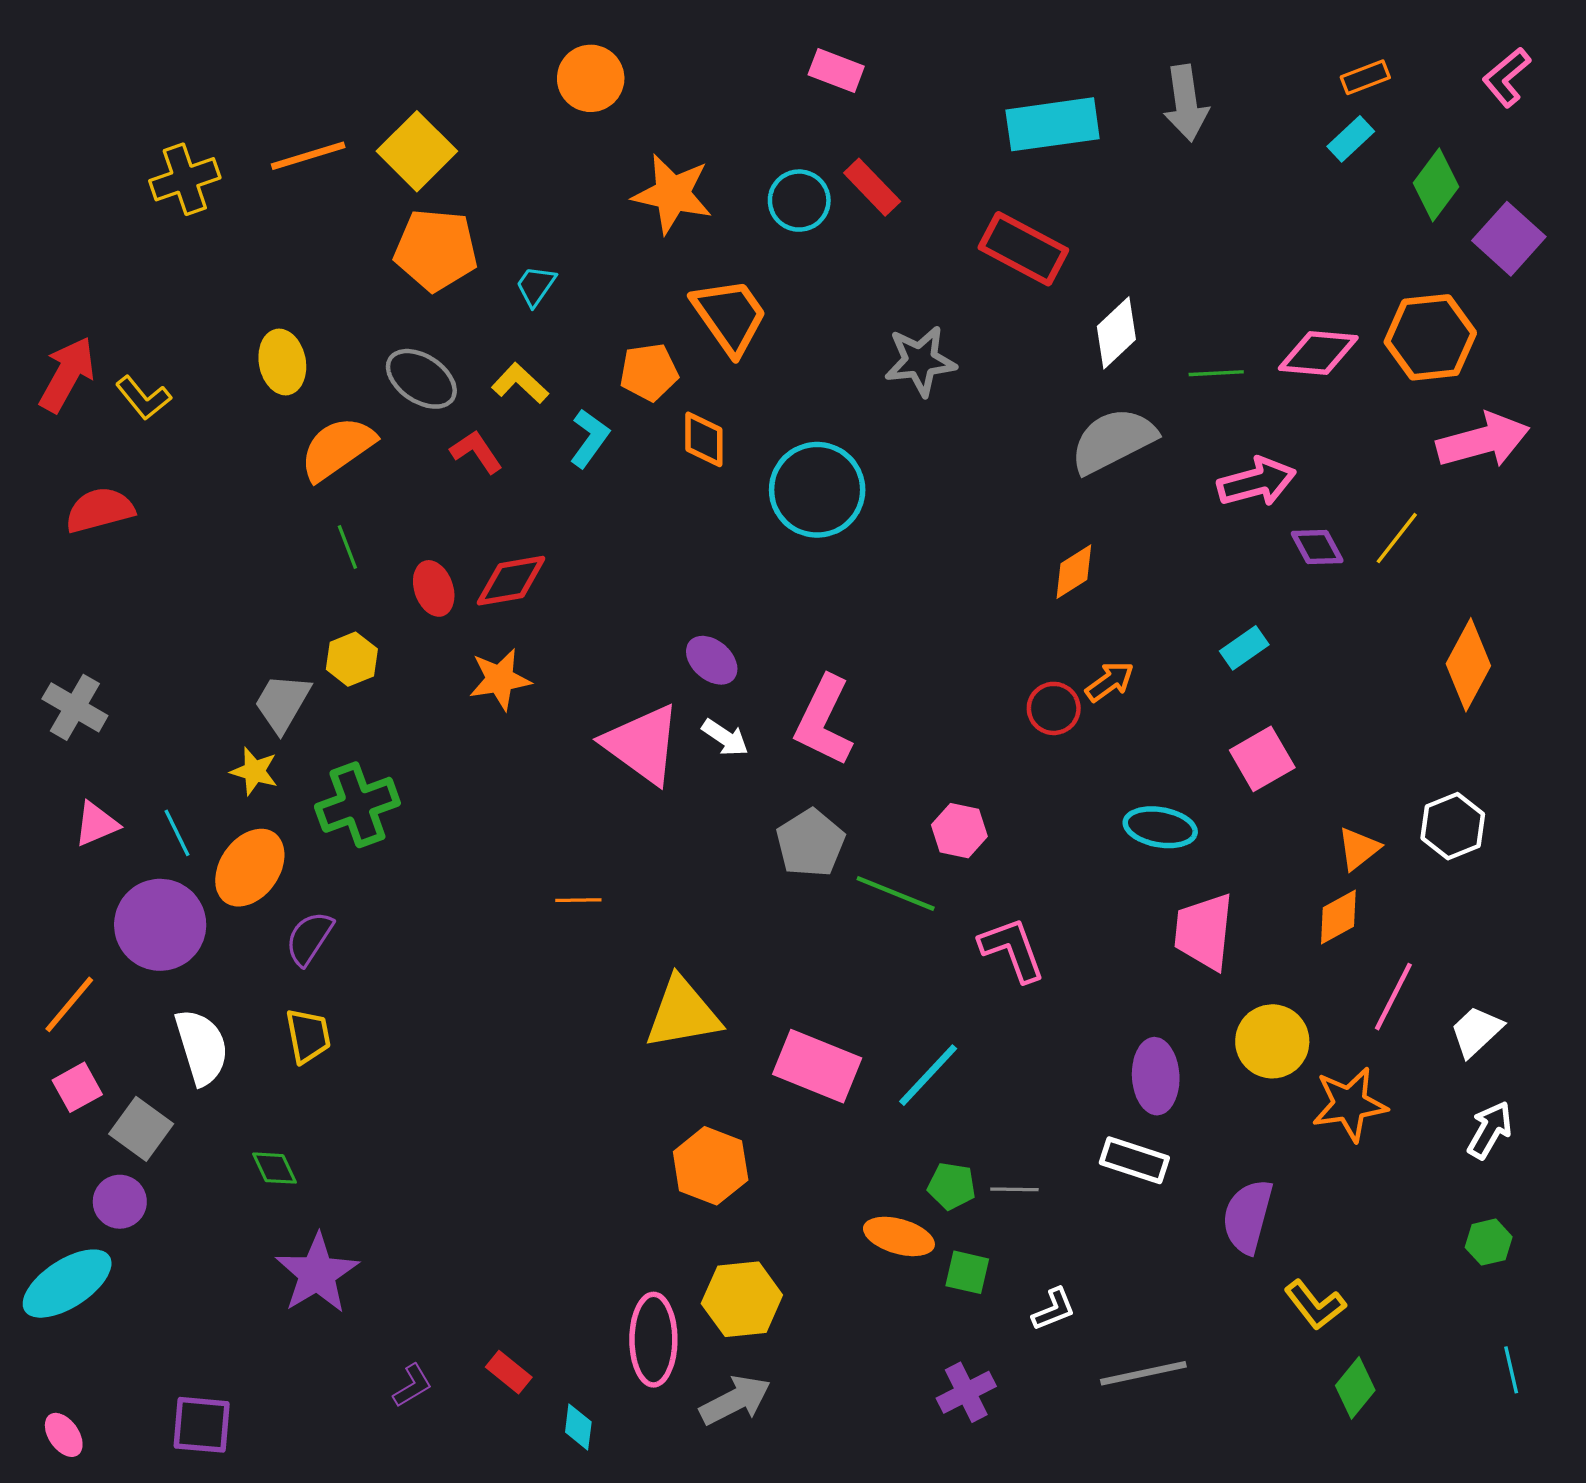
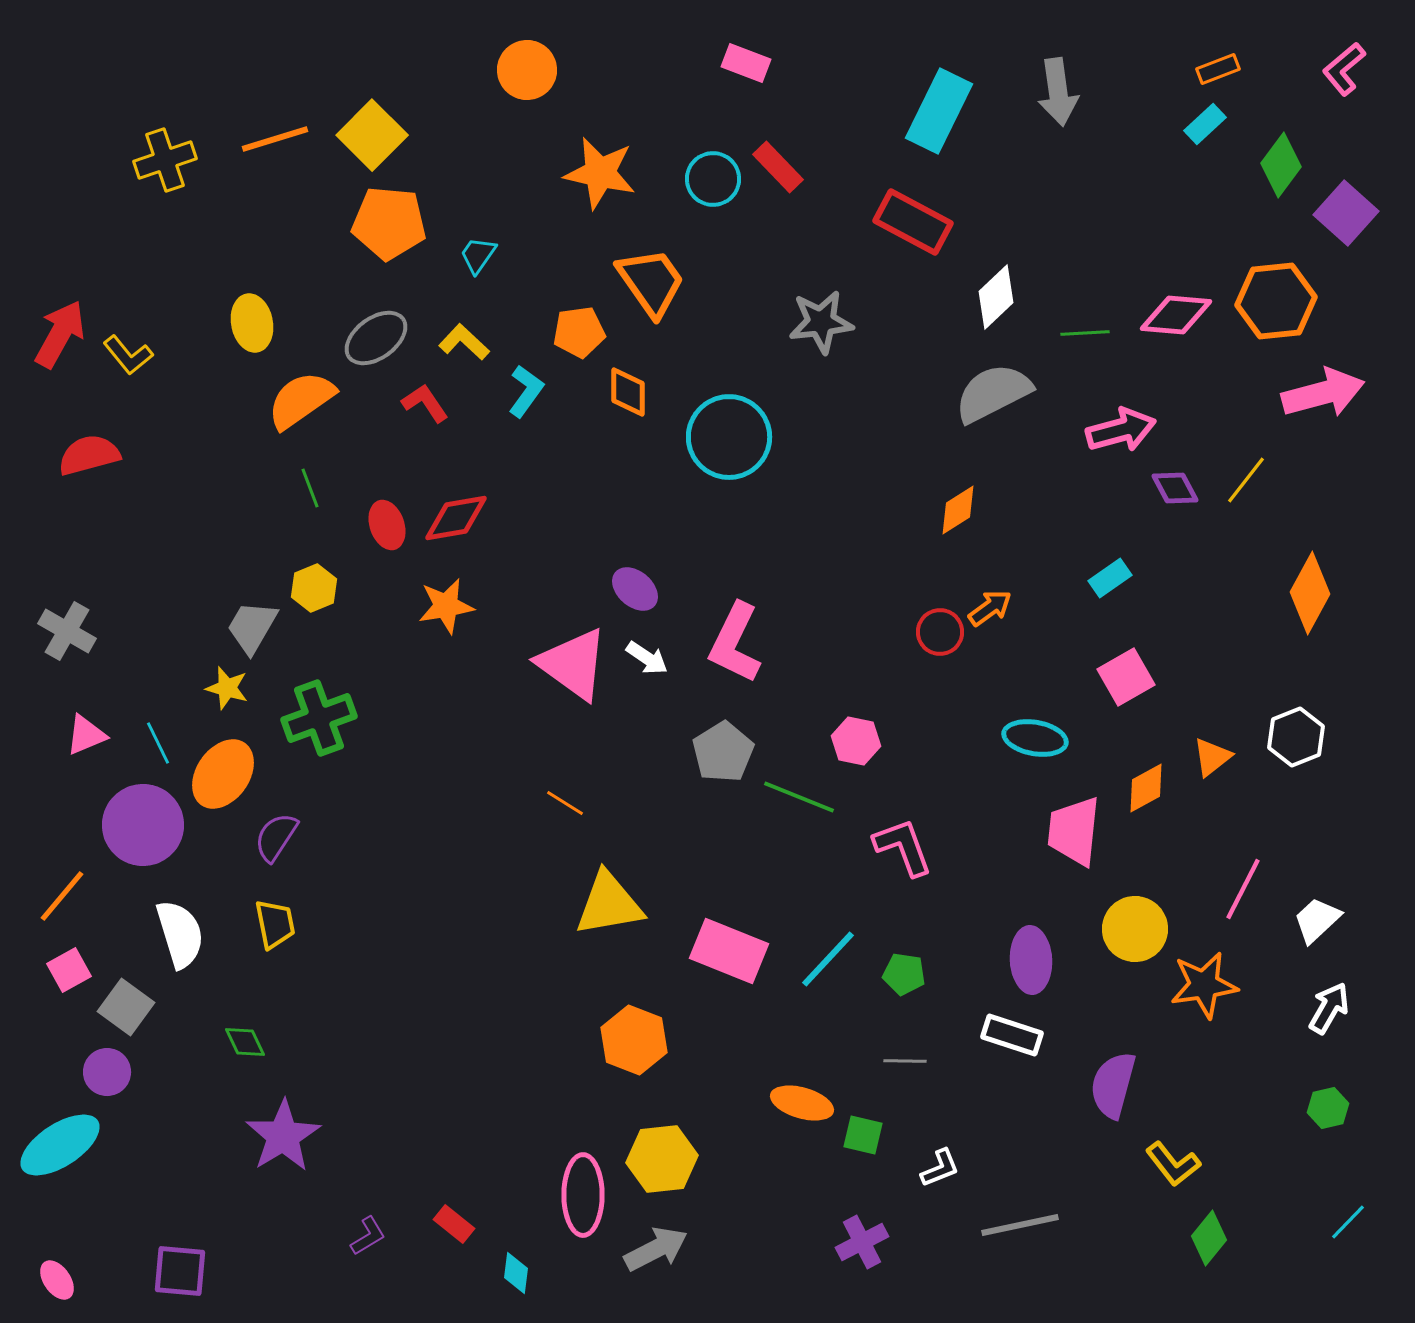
cyan rectangle: (1053, 124) -> (939, 111), turned -56
gray ellipse: (421, 379) -> (376, 338), turned -70
orange line: (578, 900) -> (565, 803), moved, turned 33
orange diamond: (1338, 917) -> (1146, 788), moved
green pentagon: (952, 1186) -> (904, 974), moved
cyan line: (1511, 1370) -> (1348, 1222), turned 57

